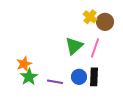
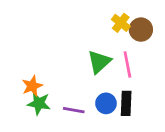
pink line: (95, 48) -> (127, 64), turned -30
green star: (29, 77) -> (39, 103), turned -30

